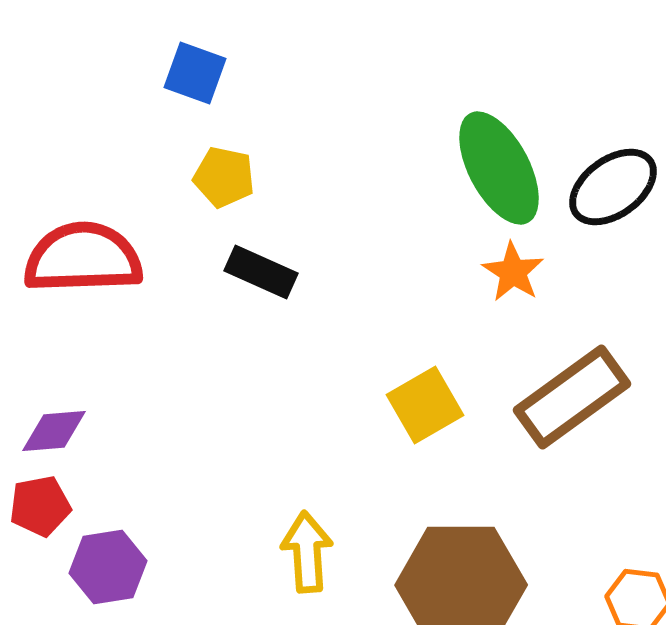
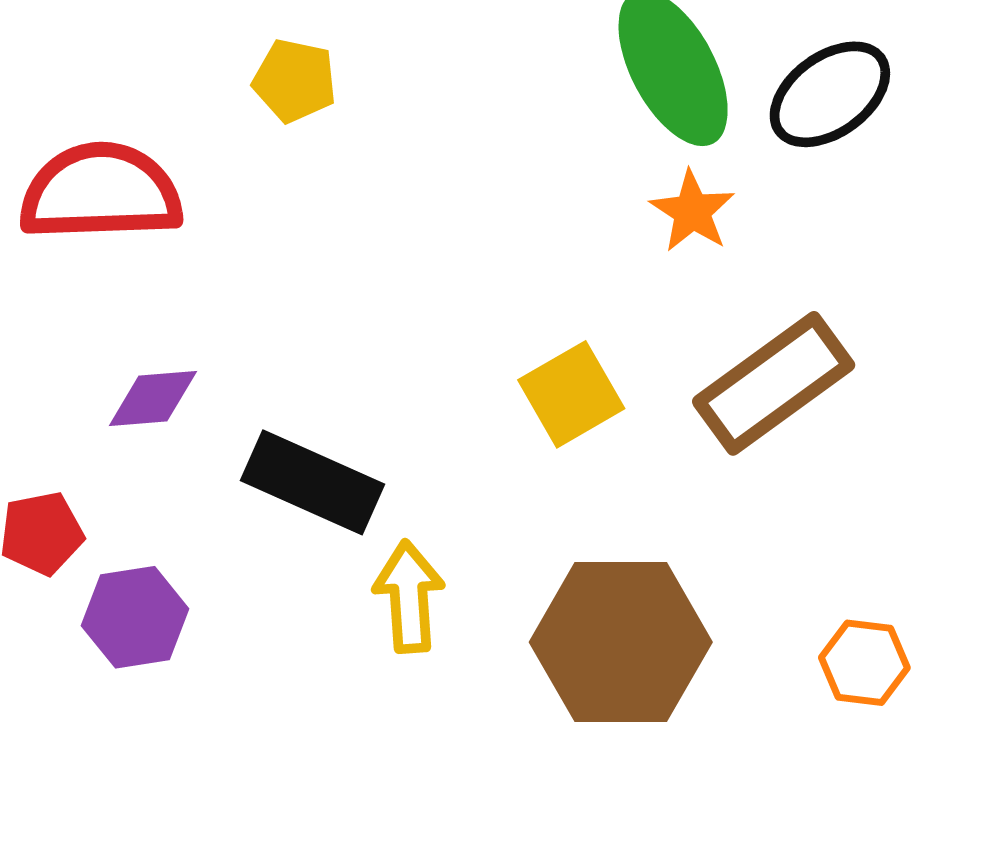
black rectangle: (261, 272) -> (313, 482), moved, size x1.4
purple diamond: (54, 431) -> (153, 398), moved

